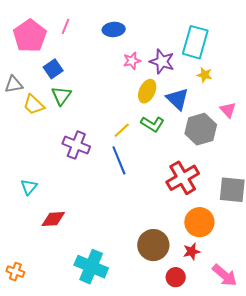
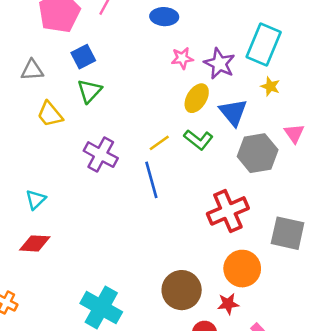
yellow trapezoid: (34, 105) -> (50, 114), moved
red diamond: (53, 219) -> (35, 243), moved

